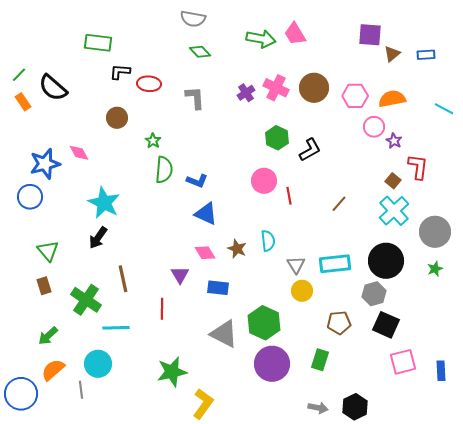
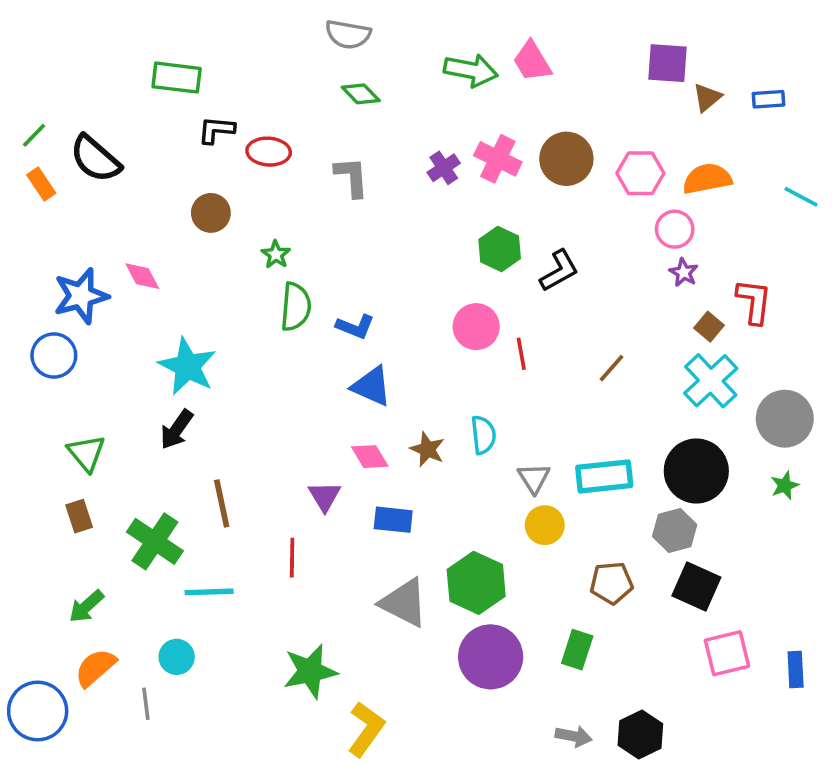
purple star: (394, 141) -> (684, 272), moved
cyan circle: (98, 364) -> (177, 657), size x0.7

